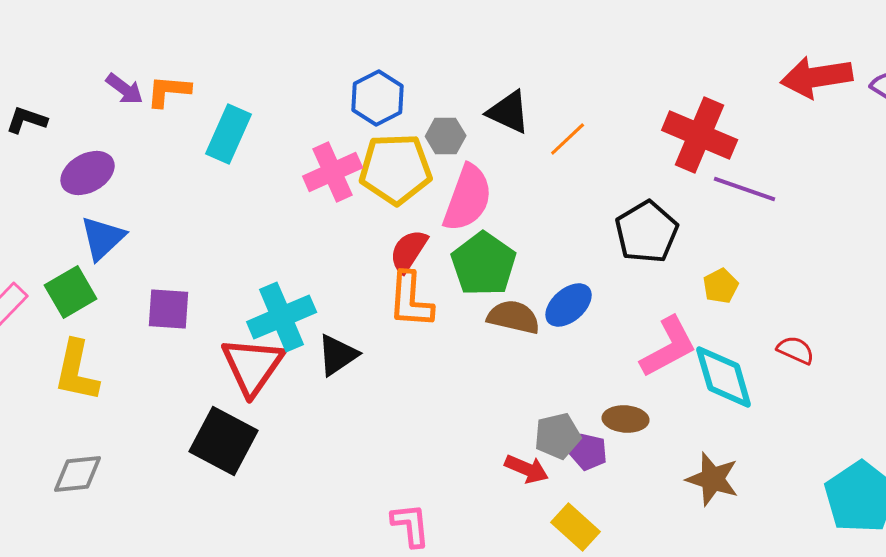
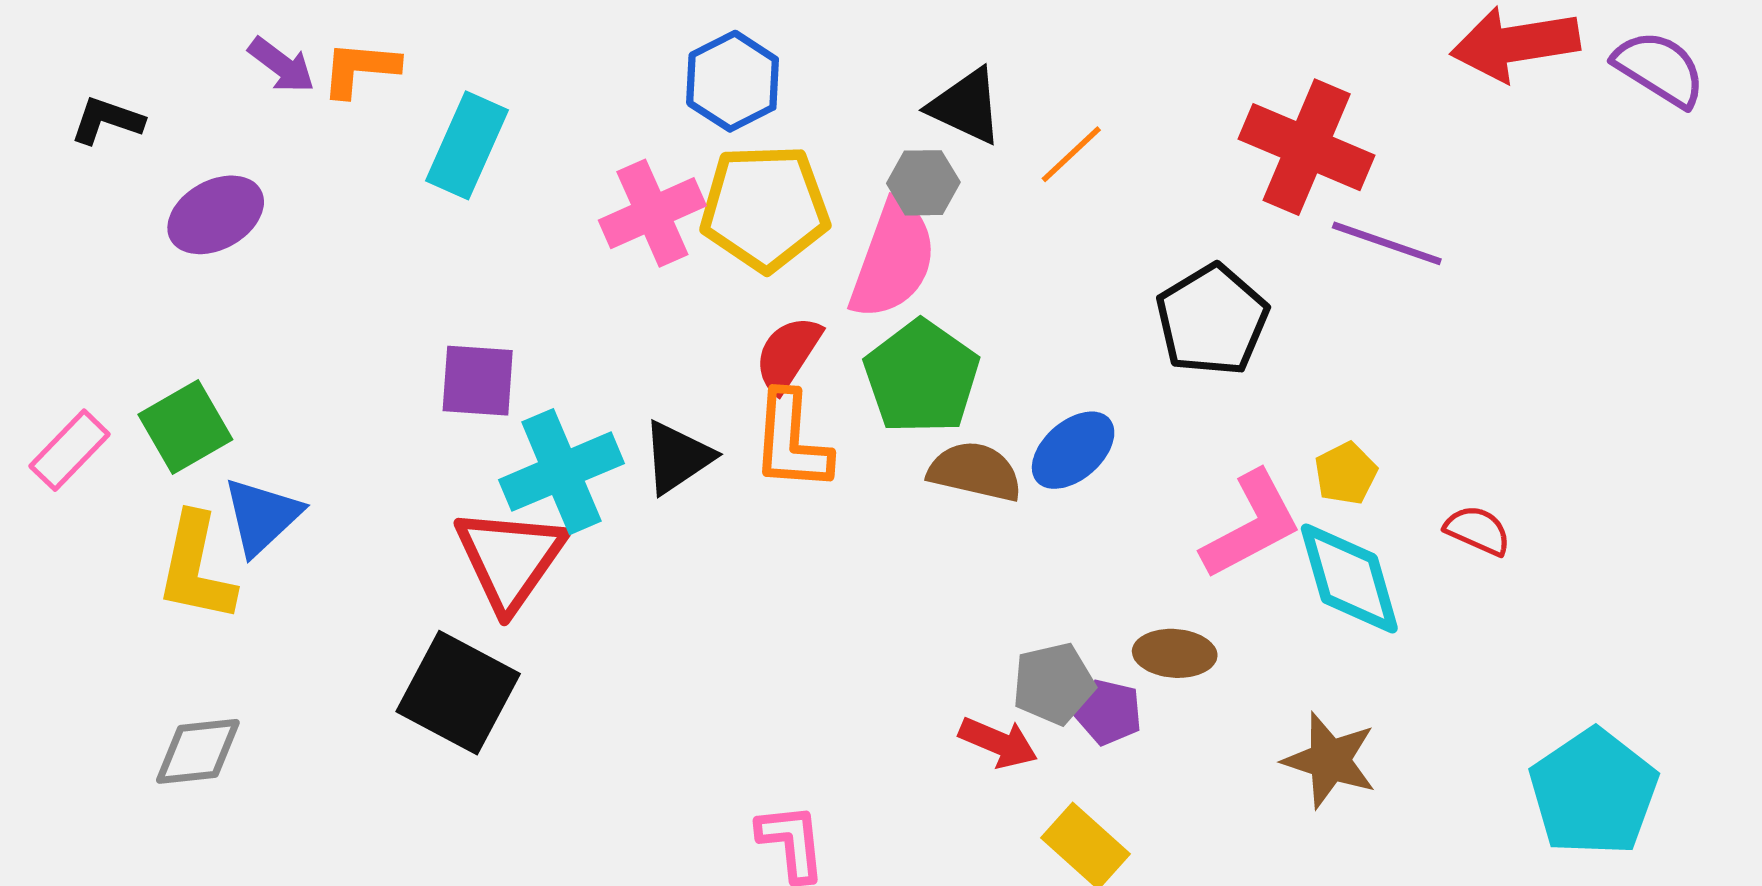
gray hexagon: (446, 136) -> (923, 183), moved
blue triangle: (103, 238) -> (262, 516), moved
yellow pentagon: (721, 286) -> (1346, 473), moved
purple square: (169, 309) -> (478, 381), moved
black triangle: (338, 355) -> (677, 457), moved

